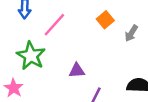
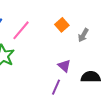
purple triangle: (77, 71) -> (64, 66), moved, turned 48

